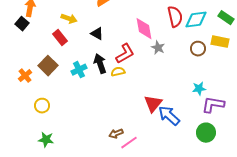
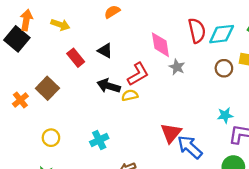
yellow arrow: (69, 19) -> (60, 25), moved
black square: (22, 24) -> (17, 39), size x1.5
red rectangle: (60, 38) -> (76, 58), moved
black arrow: (100, 64) -> (109, 86), turned -54
cyan cross: (79, 70) -> (99, 140), moved
yellow circle: (42, 106) -> (51, 138), moved

